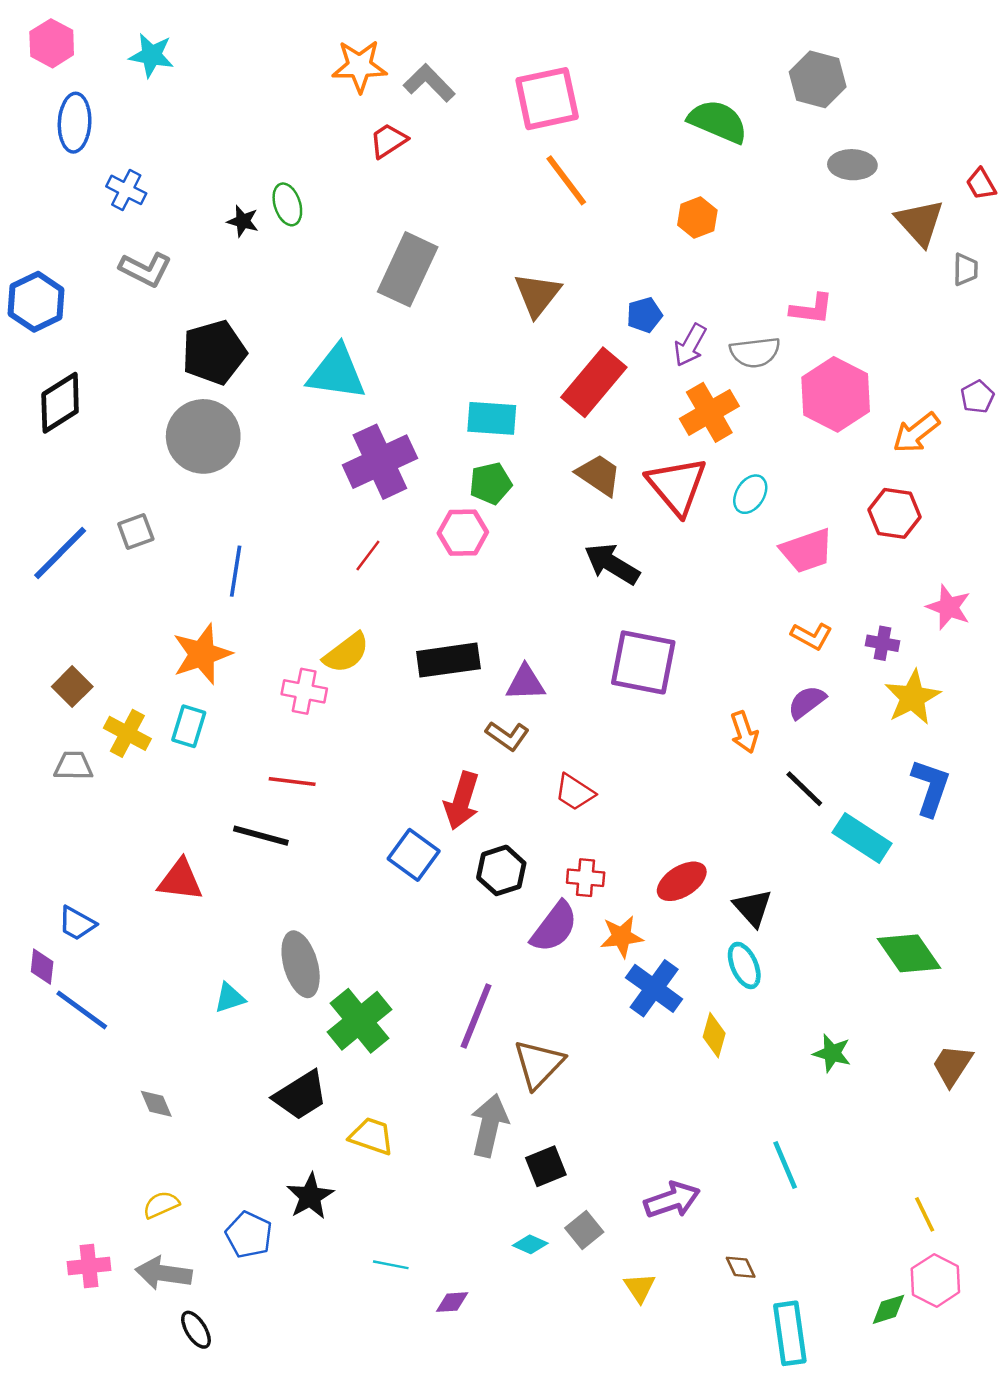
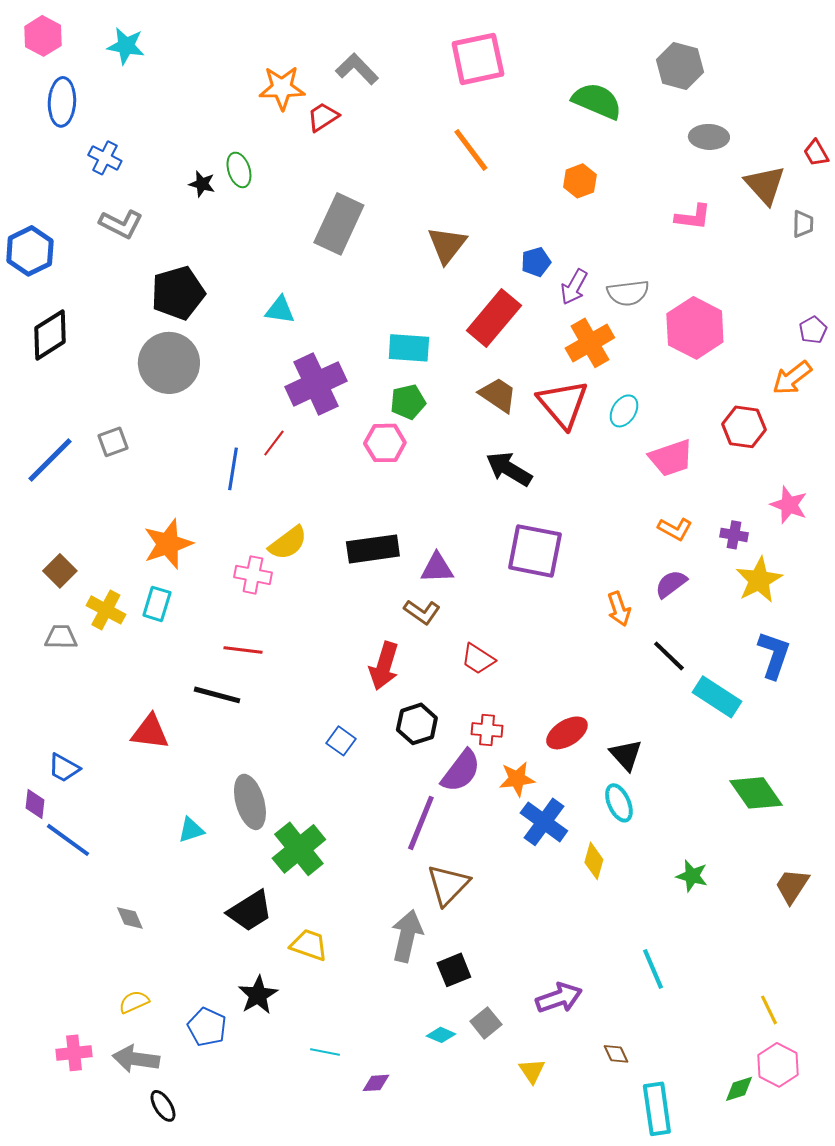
orange star: (359, 66) -> (282, 88), moved
pink square: (547, 99) -> (478, 59), moved
pink L-shape: (812, 309) -> (693, 217), moved
cyan triangle: (337, 373) -> (280, 310), size x0.6
orange arrow: (916, 433) -> (792, 378), moved
red line: (368, 555) -> (274, 443), moved
blue line: (236, 571) -> (233, 469), moved
blue square: (414, 855) -> (341, 741), moved, size x0.7
purple line: (476, 1016) -> (421, 823), moved

